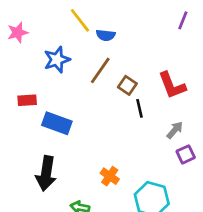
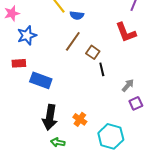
blue star: (57, 60) -> (27, 35), moved
red L-shape: (172, 85) -> (126, 32), moved
black arrow: (46, 173) -> (50, 117), moved

